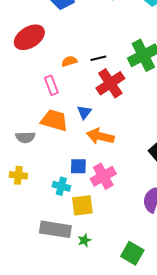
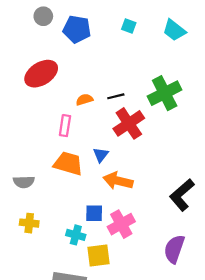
pink rectangle: (51, 85) -> (65, 126), turned 30
gray semicircle: (25, 137) -> (24, 182), moved

